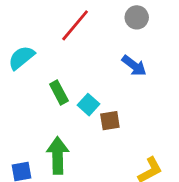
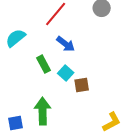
blue arrow: (134, 66) -> (66, 44), moved

